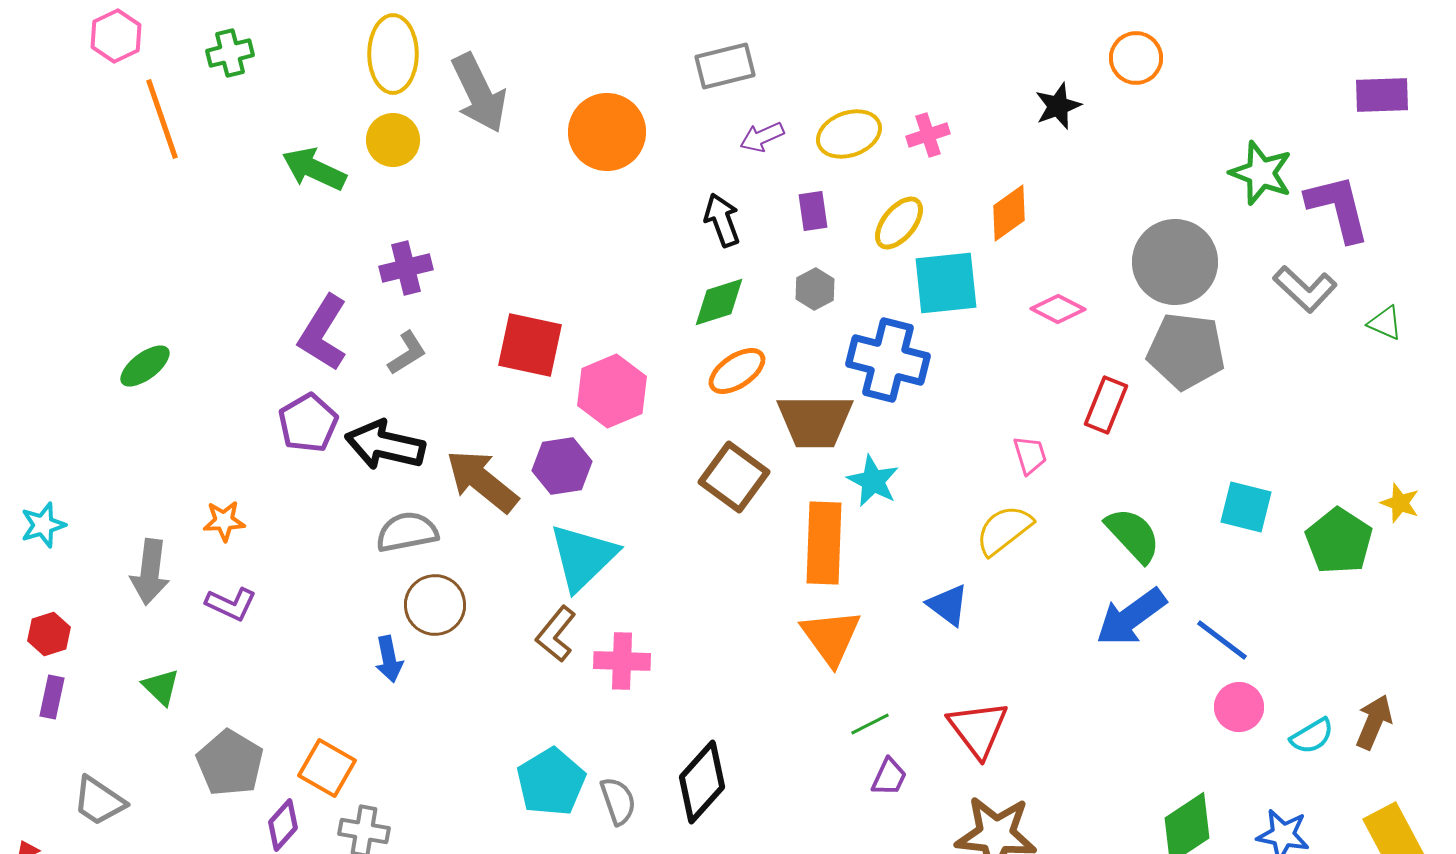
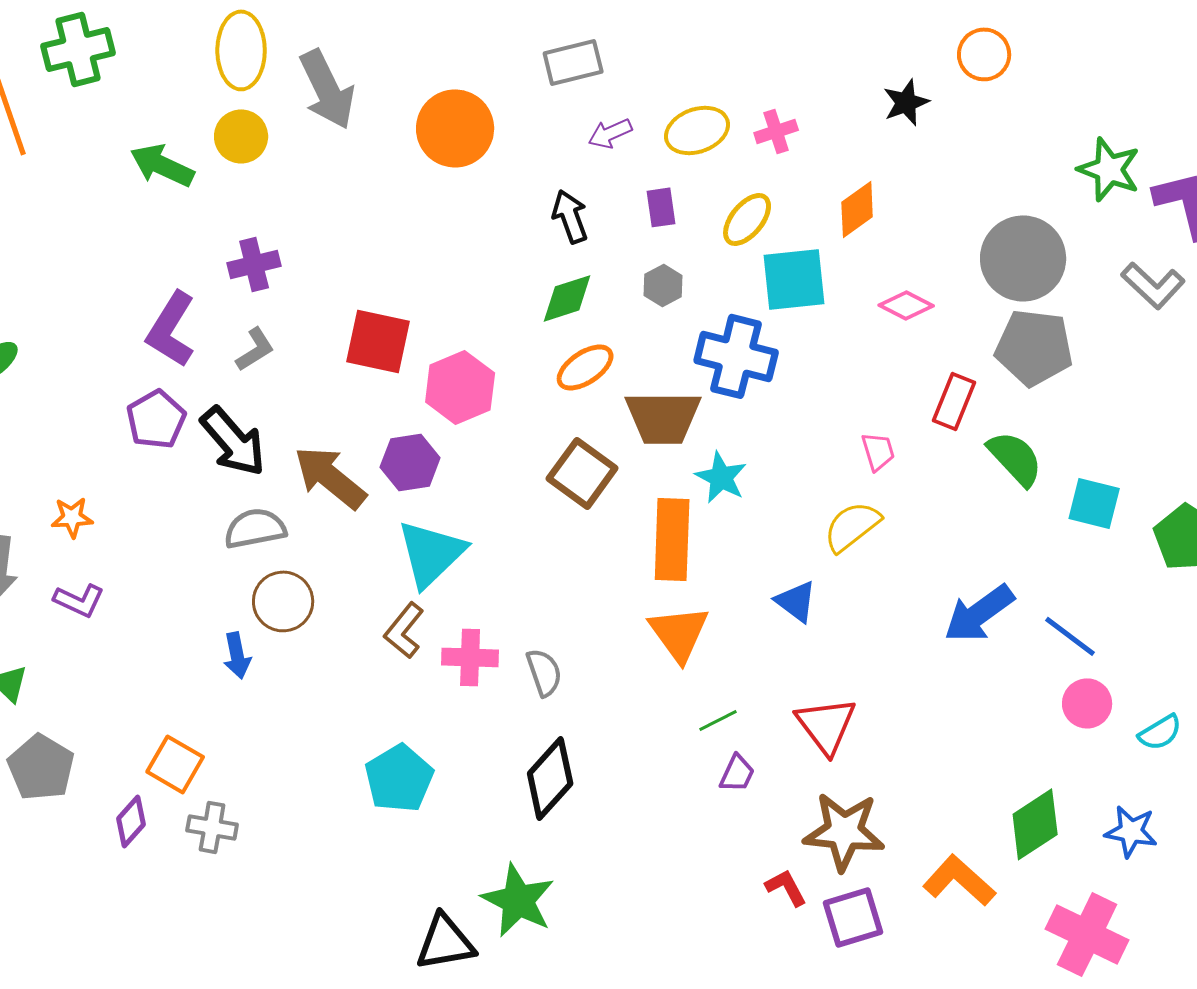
green cross: (230, 53) -> (78, 49), size x1.5
black arrow: (385, 445) -> (233, 441), turned -144
green semicircle: (1133, 535) -> (1015, 458), moved
gray pentagon: (230, 763) -> (41, 767), moved
gray semicircle: (618, 801) -> (544, 672), moved

